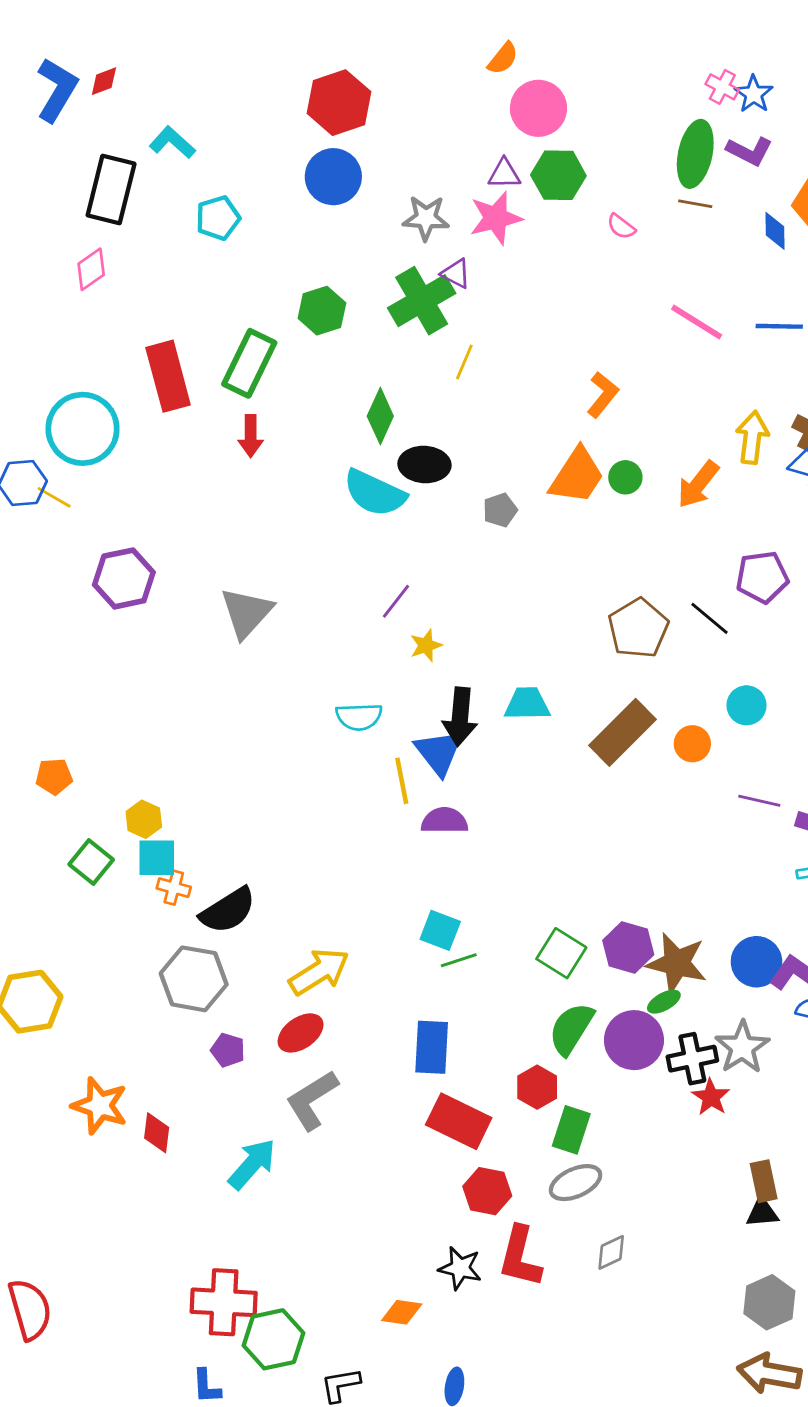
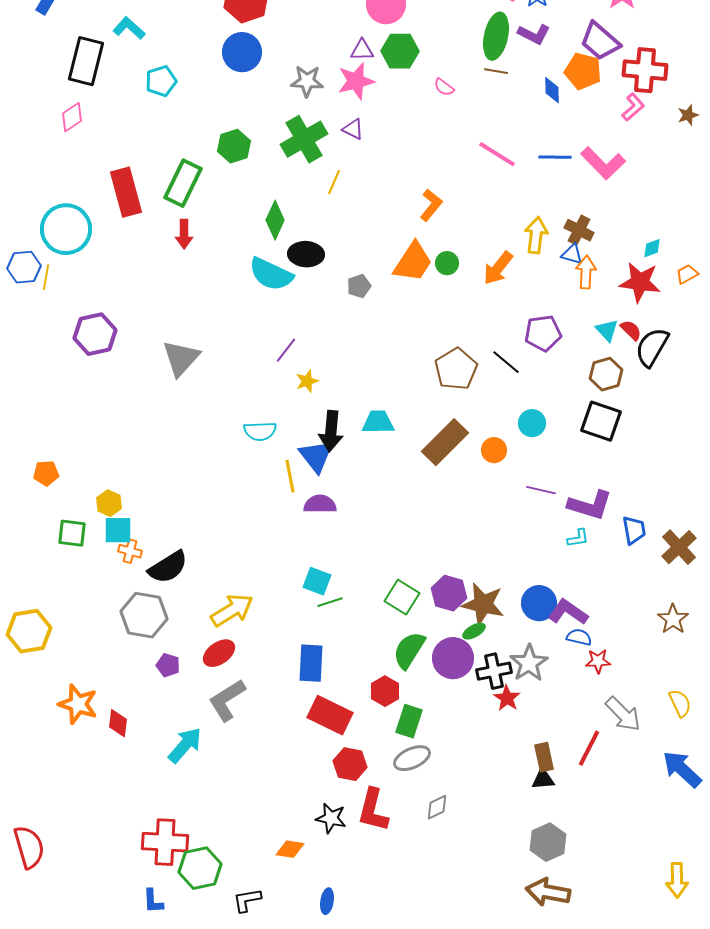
purple triangle: (456, 274) -> (353, 129), moved
yellow line: (54, 497) -> (46, 277), turned 70
green square: (91, 862) -> (72, 533), turned -32

